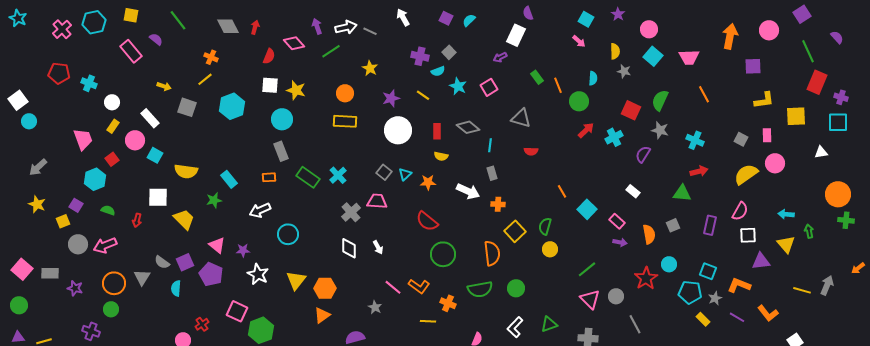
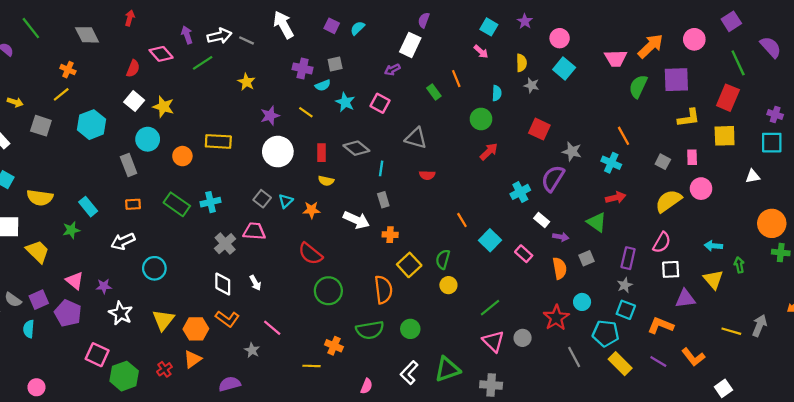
purple semicircle: (528, 13) -> (424, 20), turned 40
white arrow: (403, 17) -> (283, 25), size x1.4
red arrow: (255, 27) -> (130, 18), moved
orange arrow: (730, 36) -> (651, 46), turned 35
purple semicircle: (837, 37) -> (771, 47), size x1.5
gray square: (449, 52) -> (335, 64), turned 32
pink trapezoid: (689, 57) -> (616, 58), moved
purple square: (753, 66) -> (676, 80), size x1.4
red rectangle: (817, 82) -> (728, 98), moved
white square: (270, 85) -> (134, 101), turned 36
orange line: (558, 85) -> (456, 79), moved
pink square: (489, 87) -> (380, 103), turned -30
orange circle: (345, 93) -> (182, 156), moved
orange line: (704, 94) -> (624, 136), moved
green semicircle: (660, 100) -> (638, 86), moved
cyan cross: (614, 137) -> (520, 192), moved
gray rectangle: (281, 151) -> (129, 165), moved
purple semicircle: (643, 154) -> (553, 178), size x1.4
cyan cross: (338, 175) -> (210, 202), turned 30
green triangle: (682, 193) -> (597, 222), turned 30
purple arrow: (620, 242) -> (561, 237), moved
orange L-shape: (419, 286) -> (227, 319), moved
gray star: (715, 298) -> (625, 285), moved
yellow rectangle: (703, 319) -> (620, 364), size x1.5
red cross: (202, 324) -> (164, 369), moved
green triangle: (549, 324) -> (447, 369), size x1.4
gray line: (635, 324) -> (574, 357), moved

